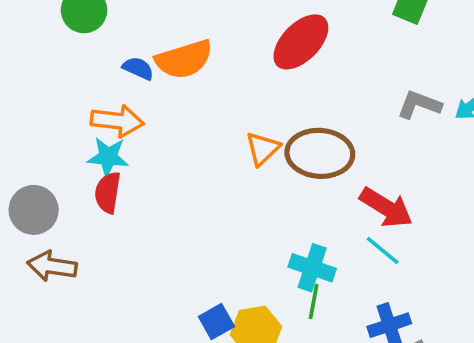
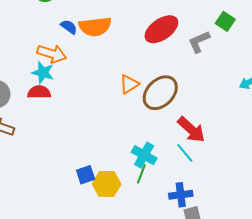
gray L-shape: (419, 105) -> (199, 42), moved, turned -55
brown ellipse: (320, 153) -> (160, 93), turned -60
red semicircle: (108, 193) -> (39, 92), turned 70

